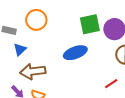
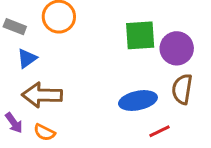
blue ellipse: (75, 53) -> (138, 101), moved

